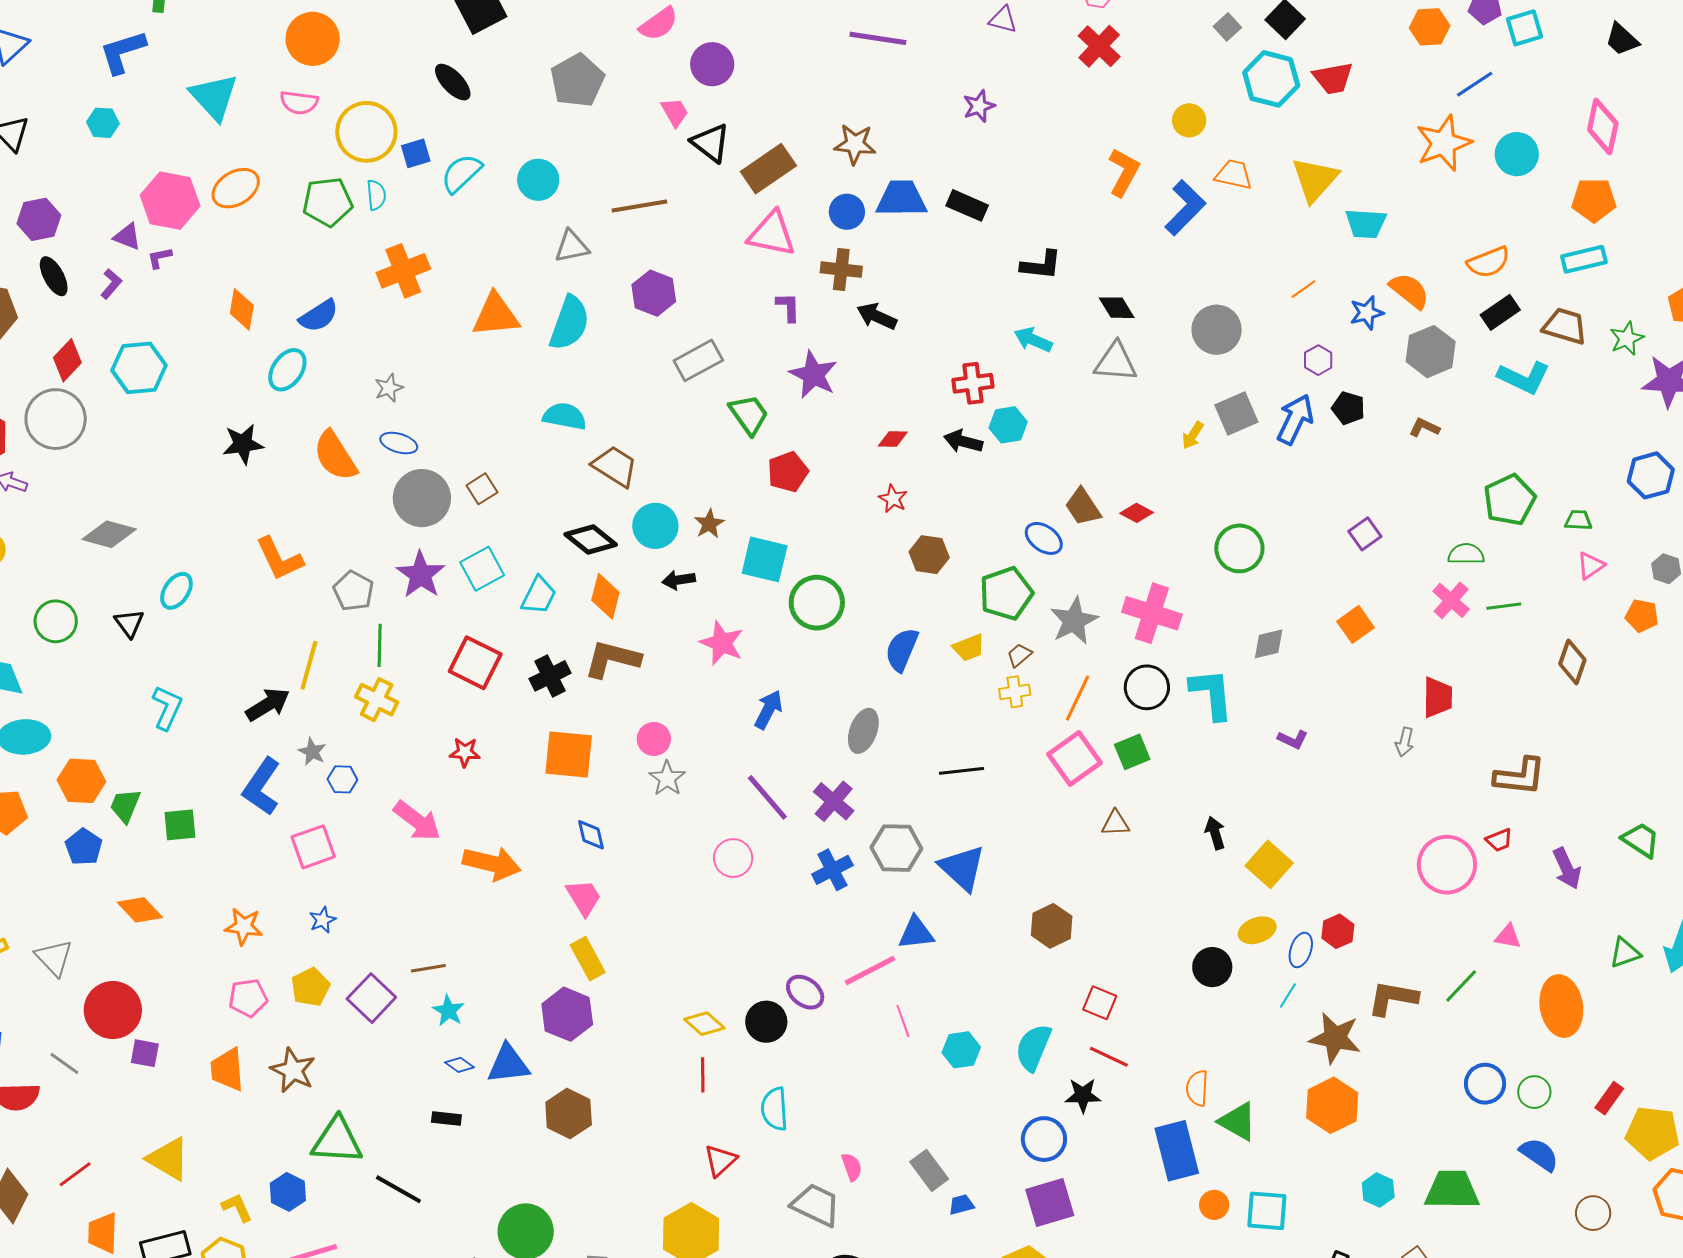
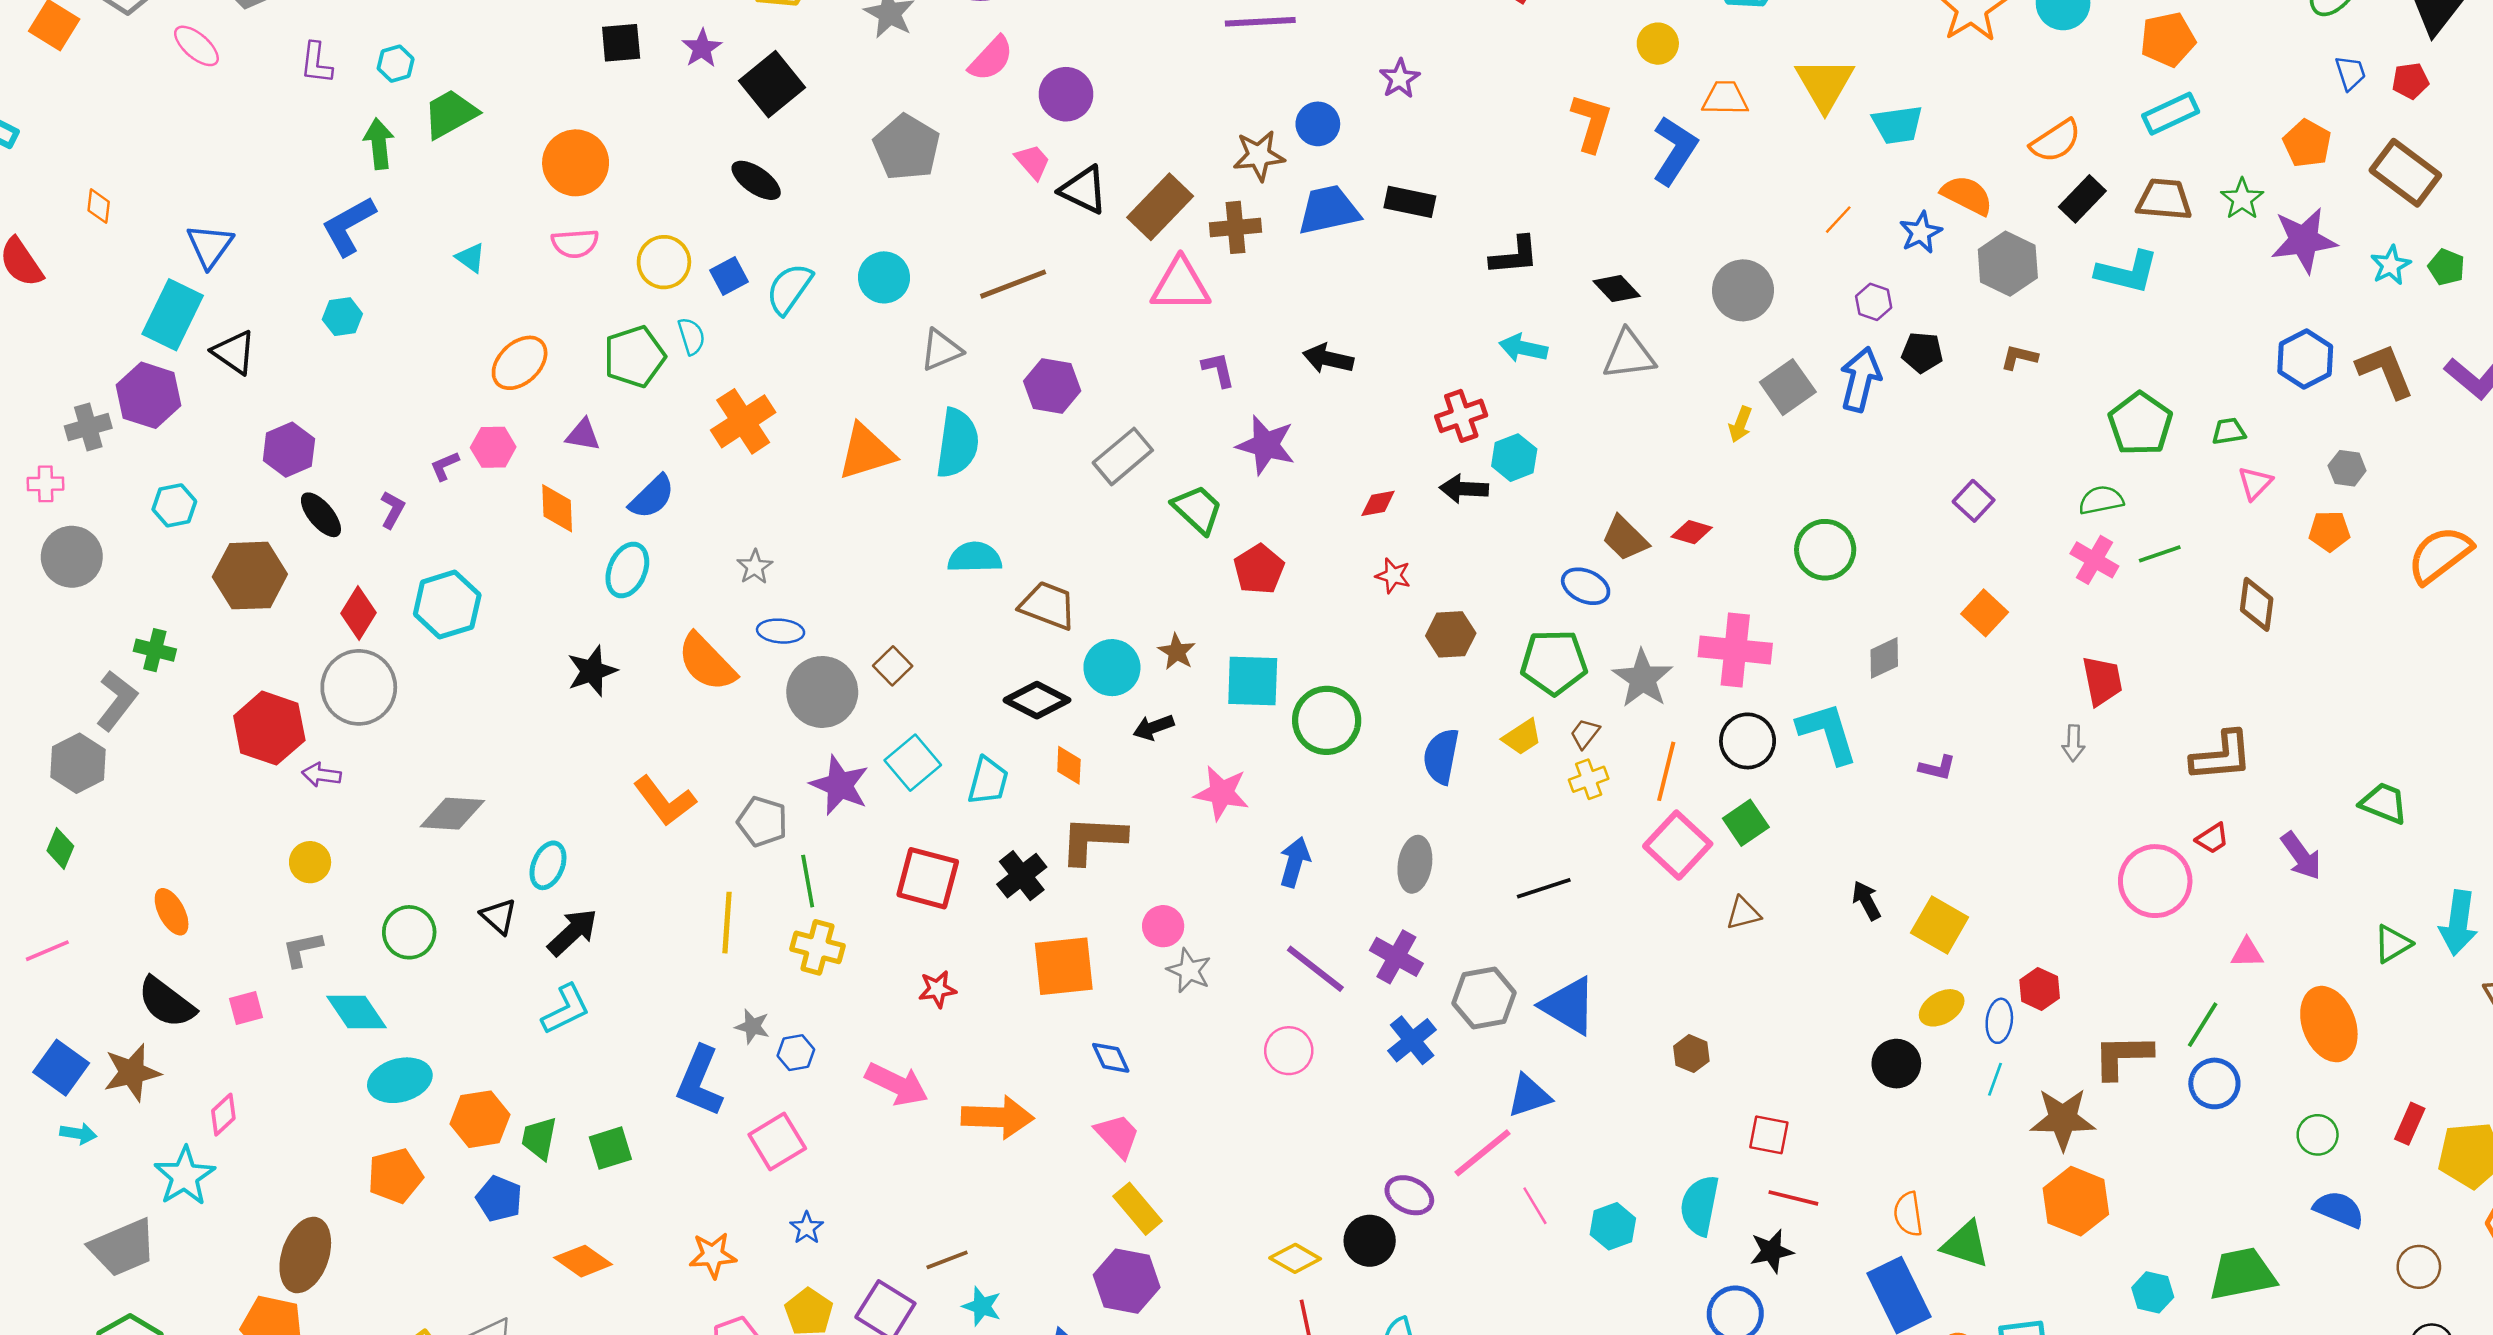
cyan triangle: (214, 97) -> (470, 258), size x0.5
yellow circle: (366, 132) -> (664, 262), size x0.7
pink hexagon: (170, 201) -> (493, 447), moved, size x0.6
blue circle: (847, 212) -> (1318, 124), moved
purple triangle: (127, 237) -> (583, 435), moved
brown cross: (841, 270) -> (1235, 227), moved
green pentagon: (1006, 593) -> (1554, 662), turned 30
orange diamond: (605, 596) -> (1069, 765), size x0.7
black arrow: (268, 705) -> (573, 932), moved
cyan L-shape: (167, 708) -> (566, 1009), turned 51
brown hexagon: (1052, 926) -> (1691, 1054), size x0.7
blue circle: (1485, 1084) -> (2214, 1083), moved

